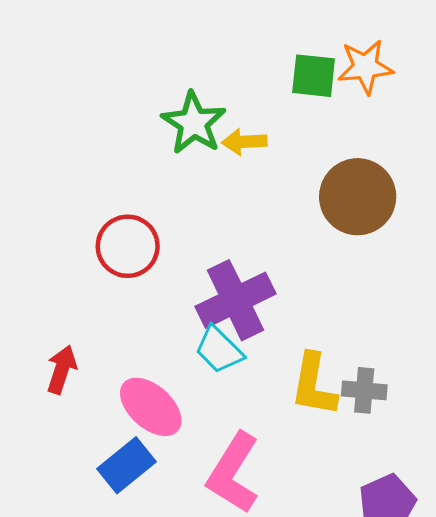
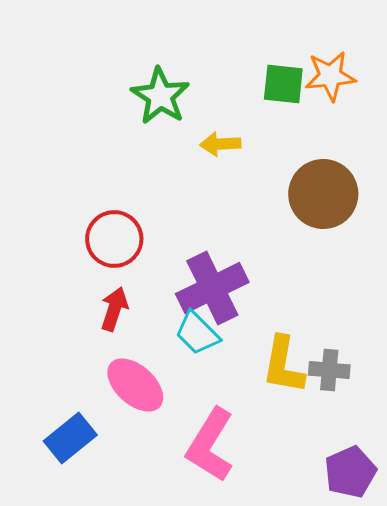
green star: (194, 123) -> (160, 96), moved
red arrow: (62, 369) -> (114, 309), moved
blue rectangle: (127, 465) -> (70, 438), moved

